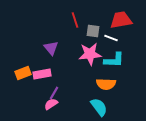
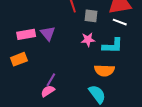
white line: (111, 38) -> (120, 22), moved
pink star: (90, 54) -> (88, 40), size x0.6
pink rectangle: (42, 74) -> (26, 34), moved

